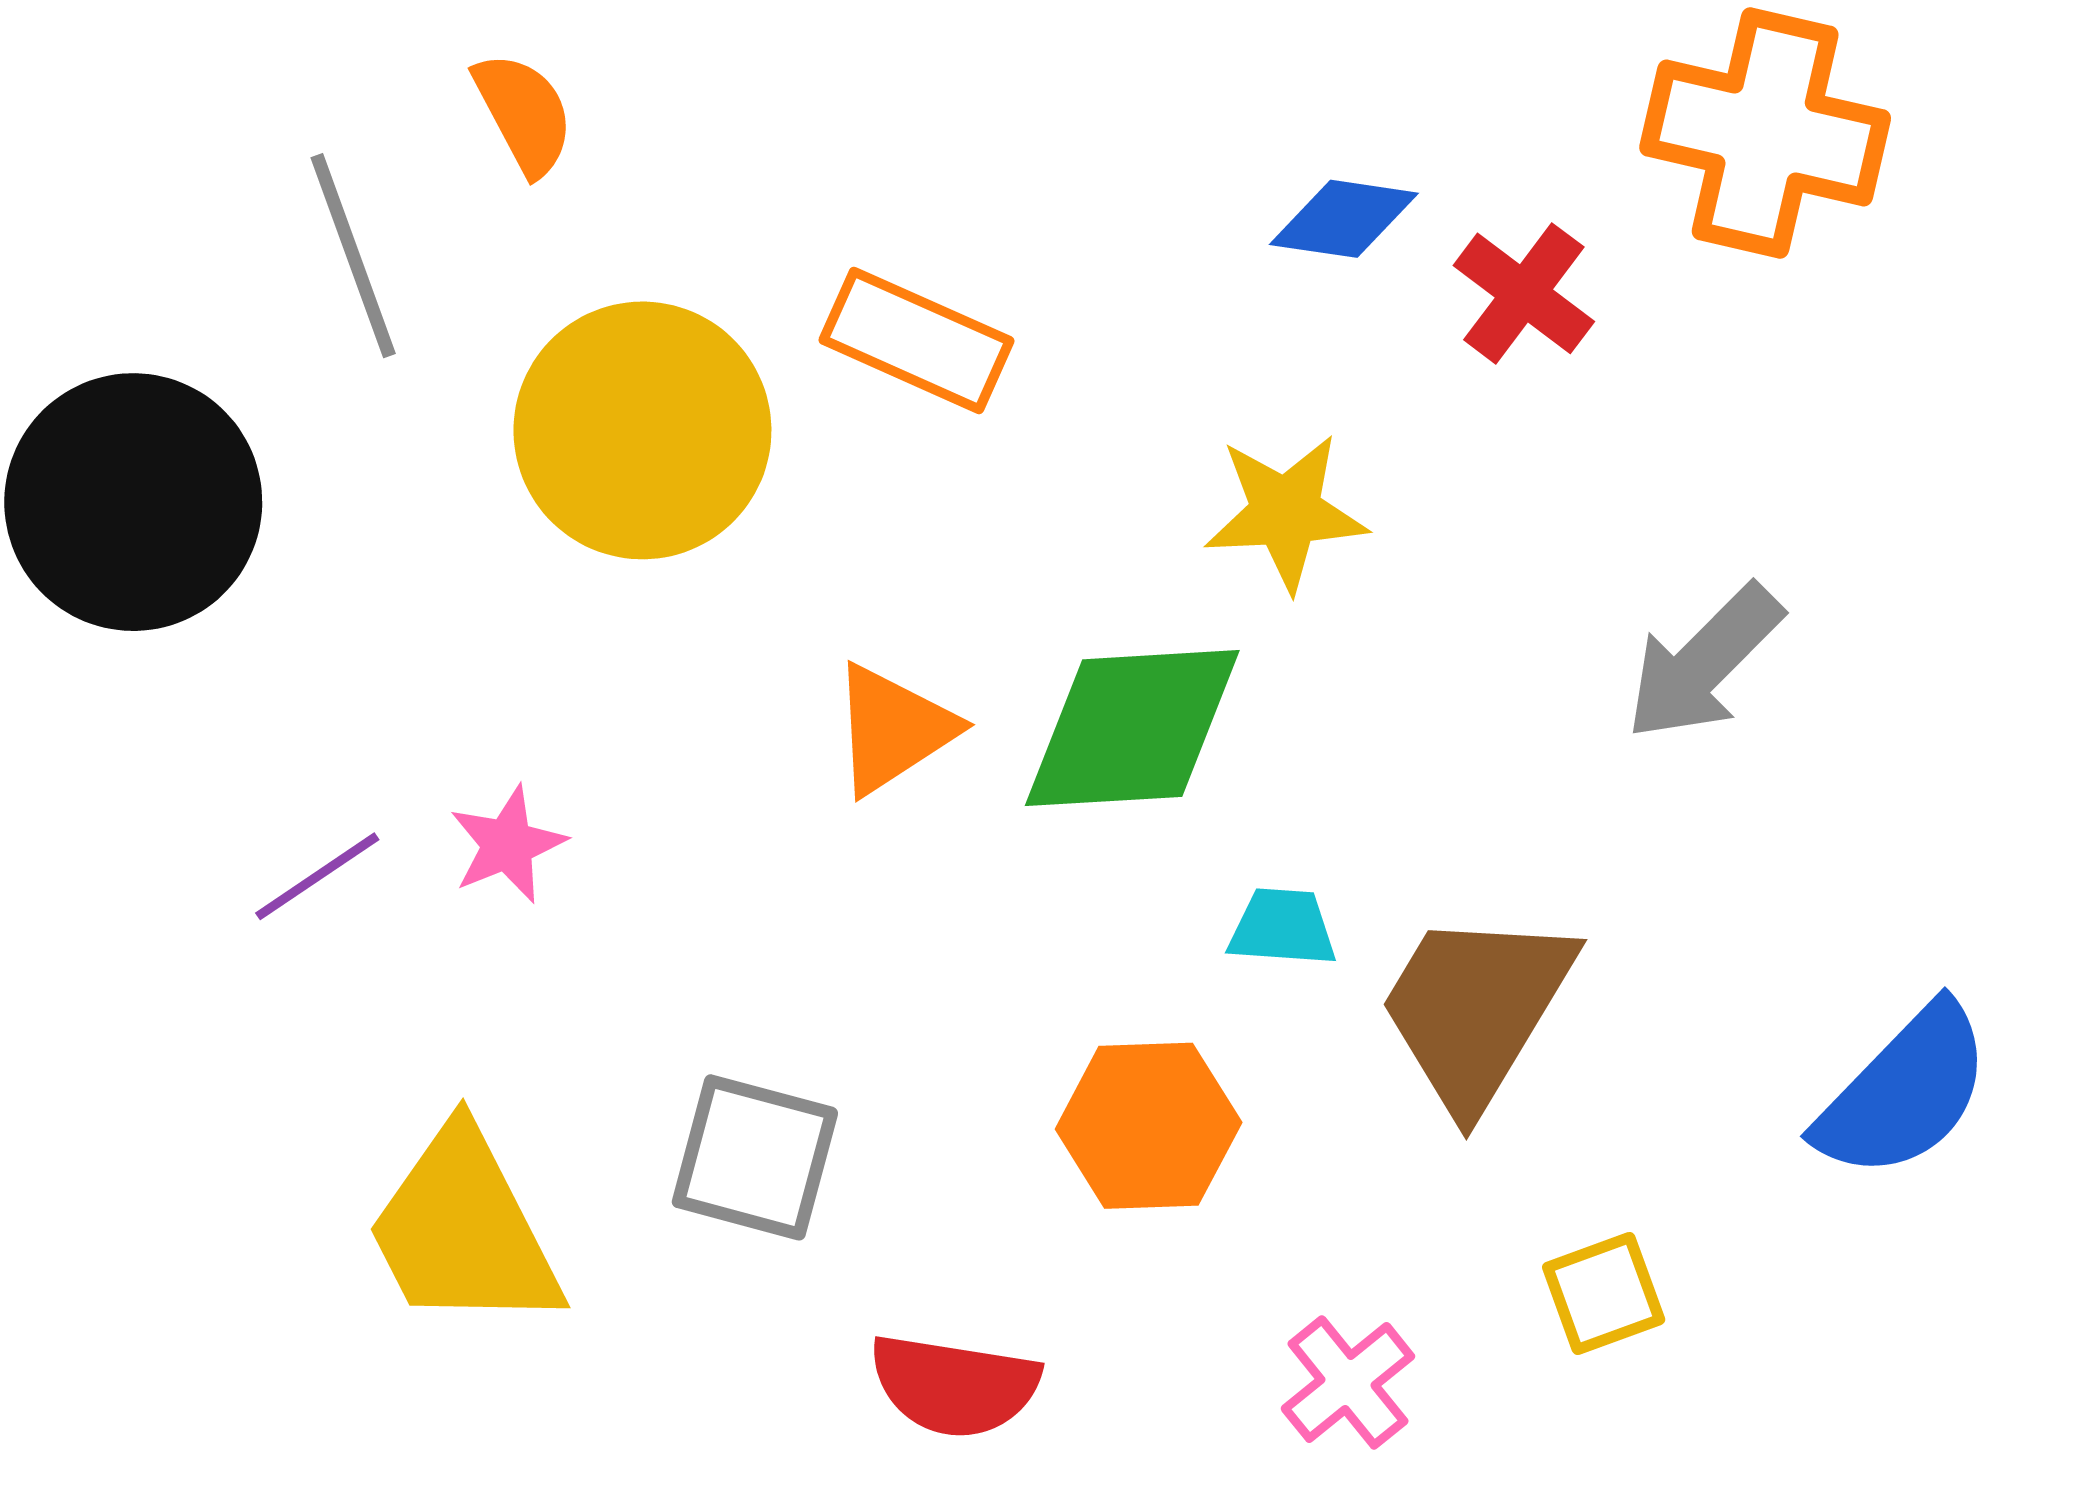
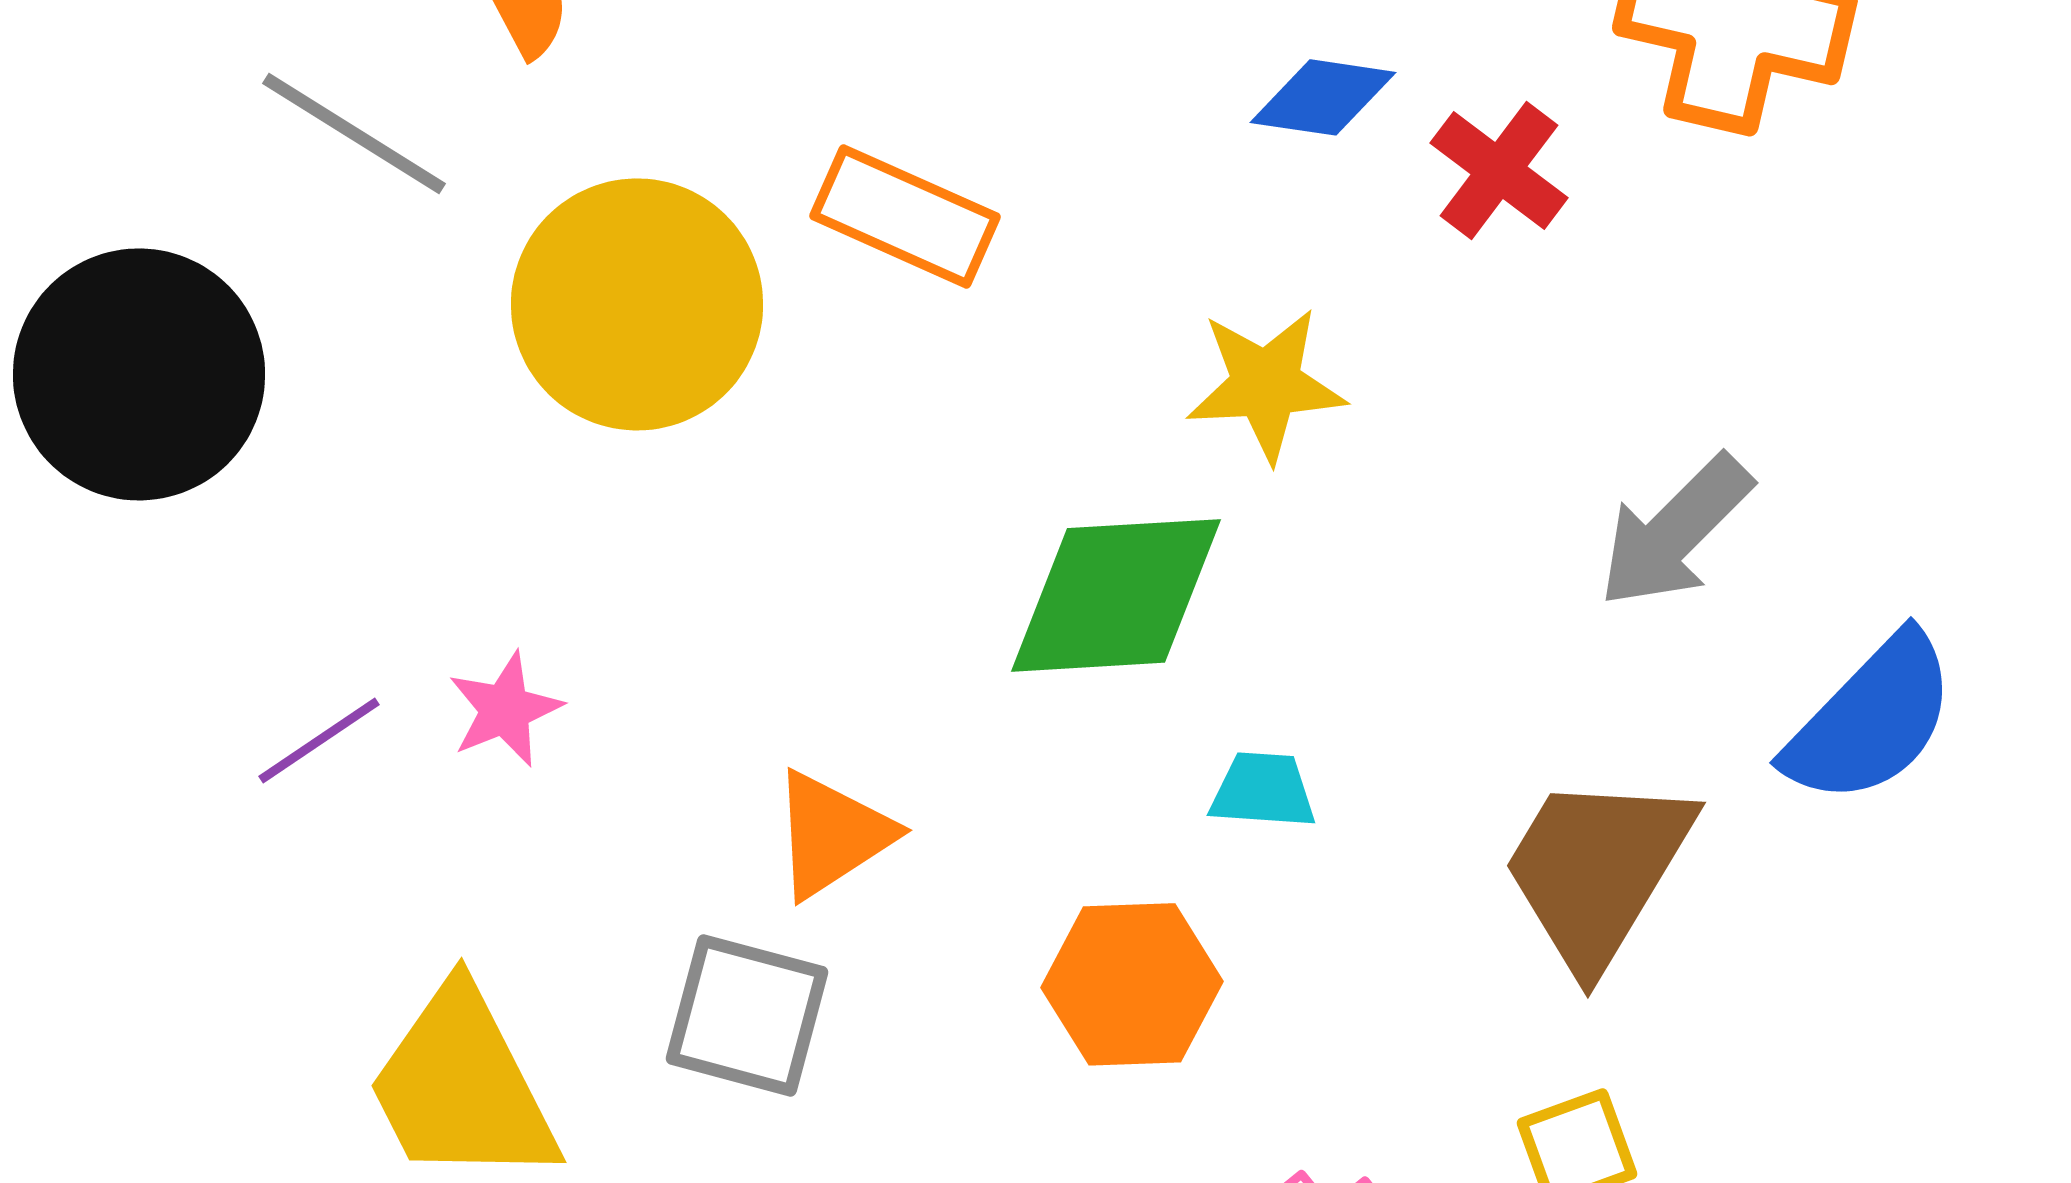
gray line: (353, 256) -> (354, 133), turned -38
orange triangle: (893, 729) -> (832, 834), moved
brown trapezoid: (1476, 1009) -> (1597, 870), moved
blue semicircle: (1904, 1092) -> (1871, 719), moved

